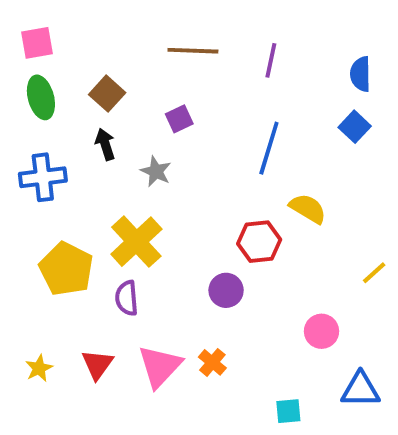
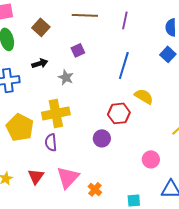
brown square: (107, 94) -> (41, 27), moved
black arrow: (105, 144) -> (40, 63), turned 91
yellow cross: (136, 242) -> (56, 113), turned 32
orange cross: (212, 362) -> (95, 189), moved

